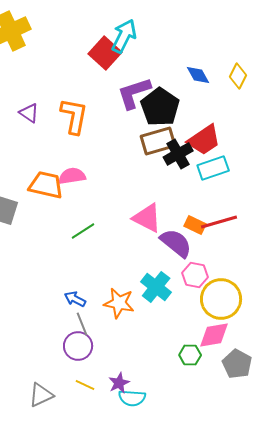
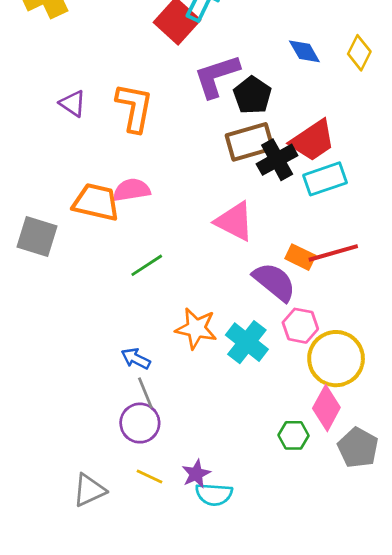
black pentagon: (160, 107) -> (252, 95), size x0.7
pink triangle: (147, 218) -> (235, 221), moved
orange star: (119, 303) -> (196, 328), moved
pink diamond: (214, 335) -> (326, 408), turned -52

